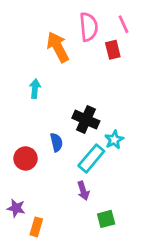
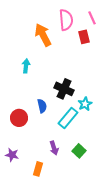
purple arrow: (83, 191) -> (54, 148), moved
green square: (106, 219) -> (79, 151), moved, turned -32
orange rectangle: (36, 227) -> (38, 169), moved

